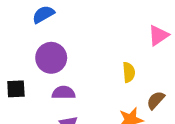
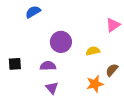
purple circle: (51, 58) -> (61, 42), moved
yellow semicircle: (129, 72) -> (93, 51), turned -96

